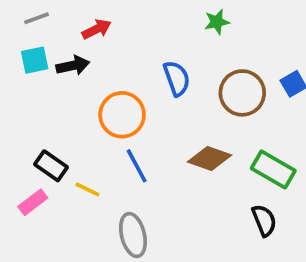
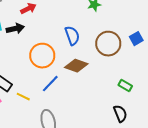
brown diamond: (209, 158) -> (76, 66), moved
blue line: (137, 166) -> (50, 84), turned 72
green rectangle: (273, 169) -> (125, 86), size x0.6

